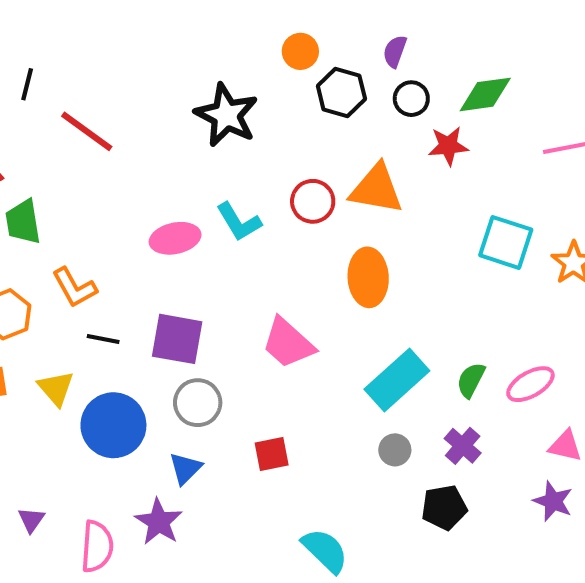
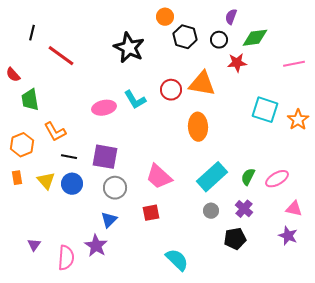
purple semicircle: (395, 51) -> (231, 17), moved
pink trapezoid: (288, 343) -> (159, 177), moved
blue circle: (113, 425) -> (72, 184), moved, size x0.7

